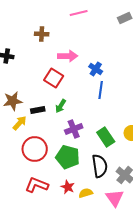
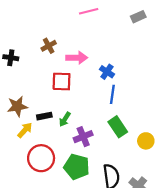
brown cross: (42, 34) -> (49, 46), moved, turned -32
red square: (54, 78) -> (62, 81), turned -30
green arrow: (61, 106) -> (65, 119), moved
green rectangle: (106, 137) -> (118, 127), moved

